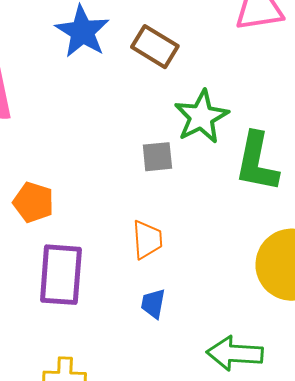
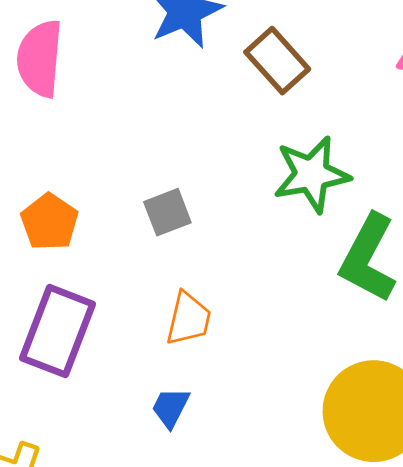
gray square: (157, 157) -> (167, 212), moved, turned -32

